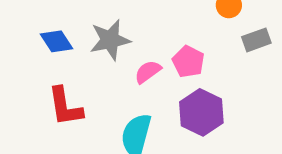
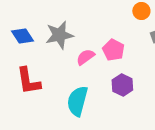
purple hexagon: (201, 112) -> (122, 85), size x0.7

